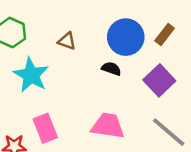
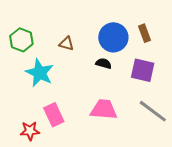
brown rectangle: (165, 34) -> (144, 33), turned -54
purple square: (159, 80) -> (143, 70), turned -30

